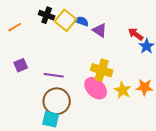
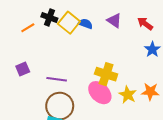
orange line: (15, 27) -> (28, 28), moved
purple triangle: (100, 30) -> (114, 21), moved
red arrow: (136, 34) -> (145, 24), moved

